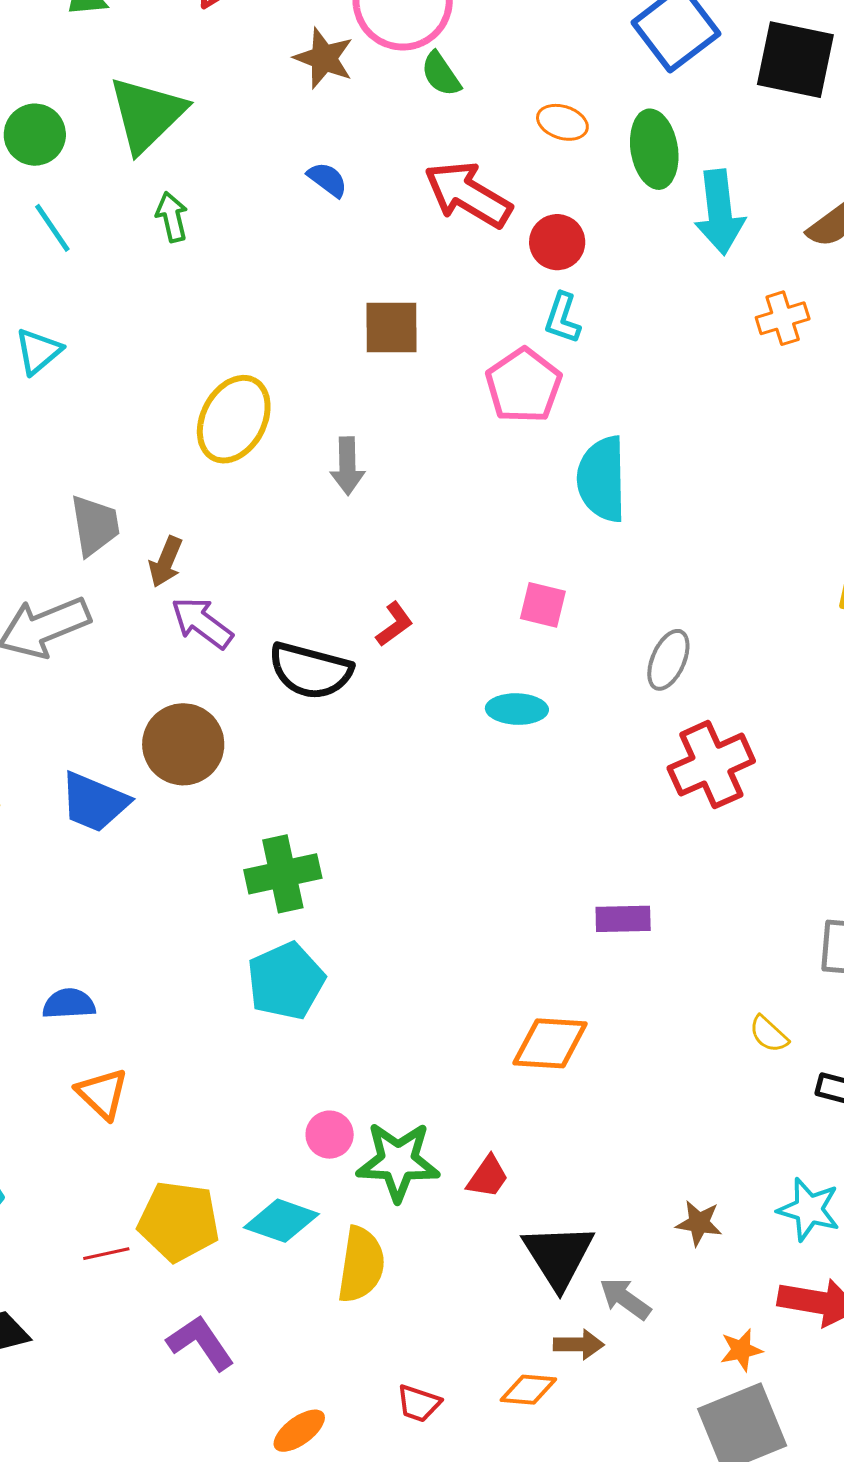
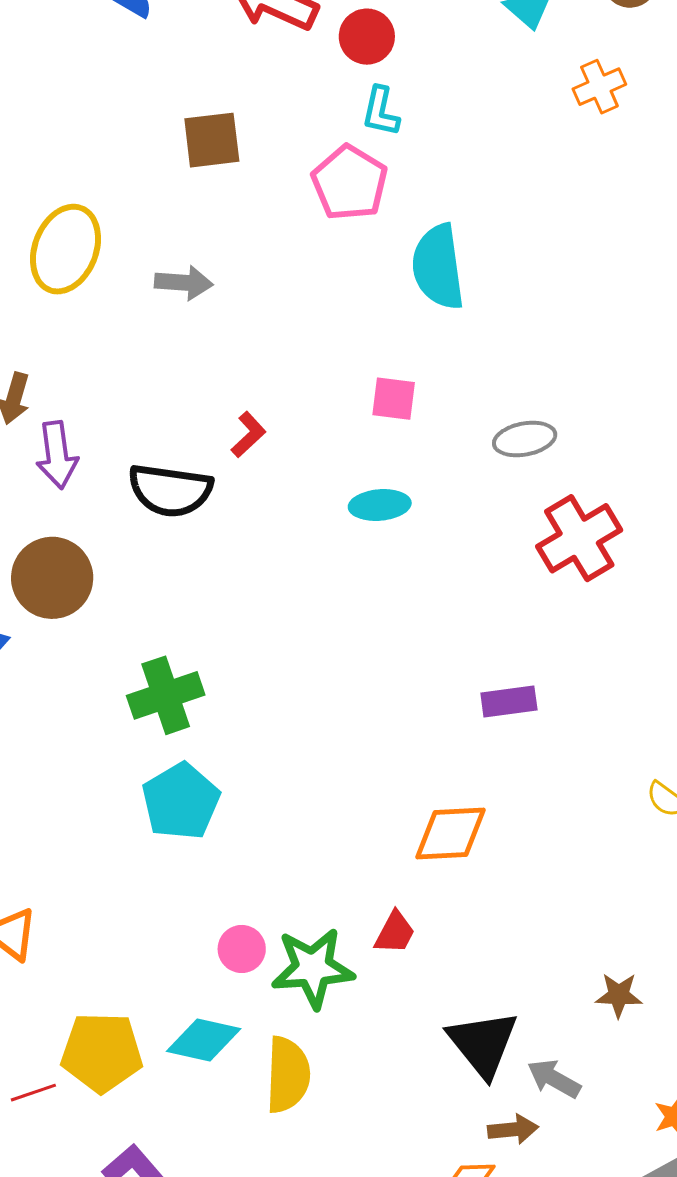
gray arrow: (347, 466) -> (184, 283), turned -78
purple arrow: (202, 623) -> (57, 455), turned -128
gray ellipse: (668, 660) -> (525, 439), turned 62
red trapezoid: (488, 1177) -> (395, 933), moved

